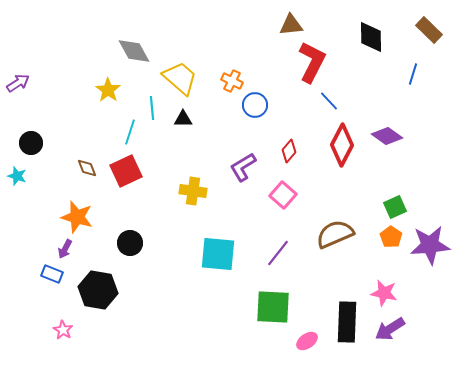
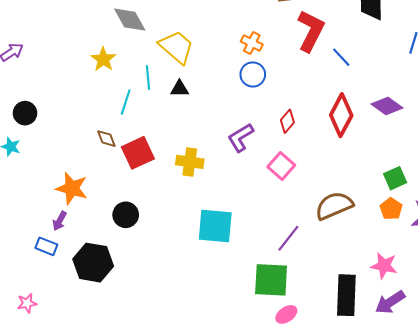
orange cross: (232, 81) -> (252, 43), moved
blue line: (329, 101) -> (341, 57), moved
brown diamond: (87, 168) -> (106, 139), moved
red square: (126, 171) -> (138, 153), moved
purple line: (278, 253) -> (288, 238), moved
pink star: (63, 330) -> (27, 303), moved, turned 30
pink ellipse: (307, 341) -> (286, 314), moved

